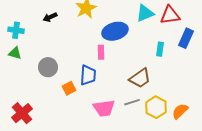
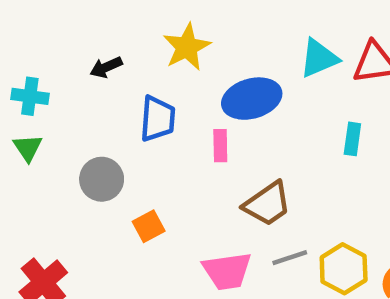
green triangle: (15, 53) -> (28, 148), turned 40
blue trapezoid: (88, 75) -> (158, 119), moved
brown trapezoid: (140, 78) -> (267, 204), moved

